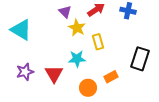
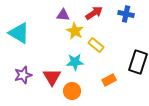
purple triangle: (65, 12) -> (63, 15), turned -40
yellow rectangle: (98, 42) -> (96, 45), turned -35
orange circle: (88, 88) -> (72, 91), moved

